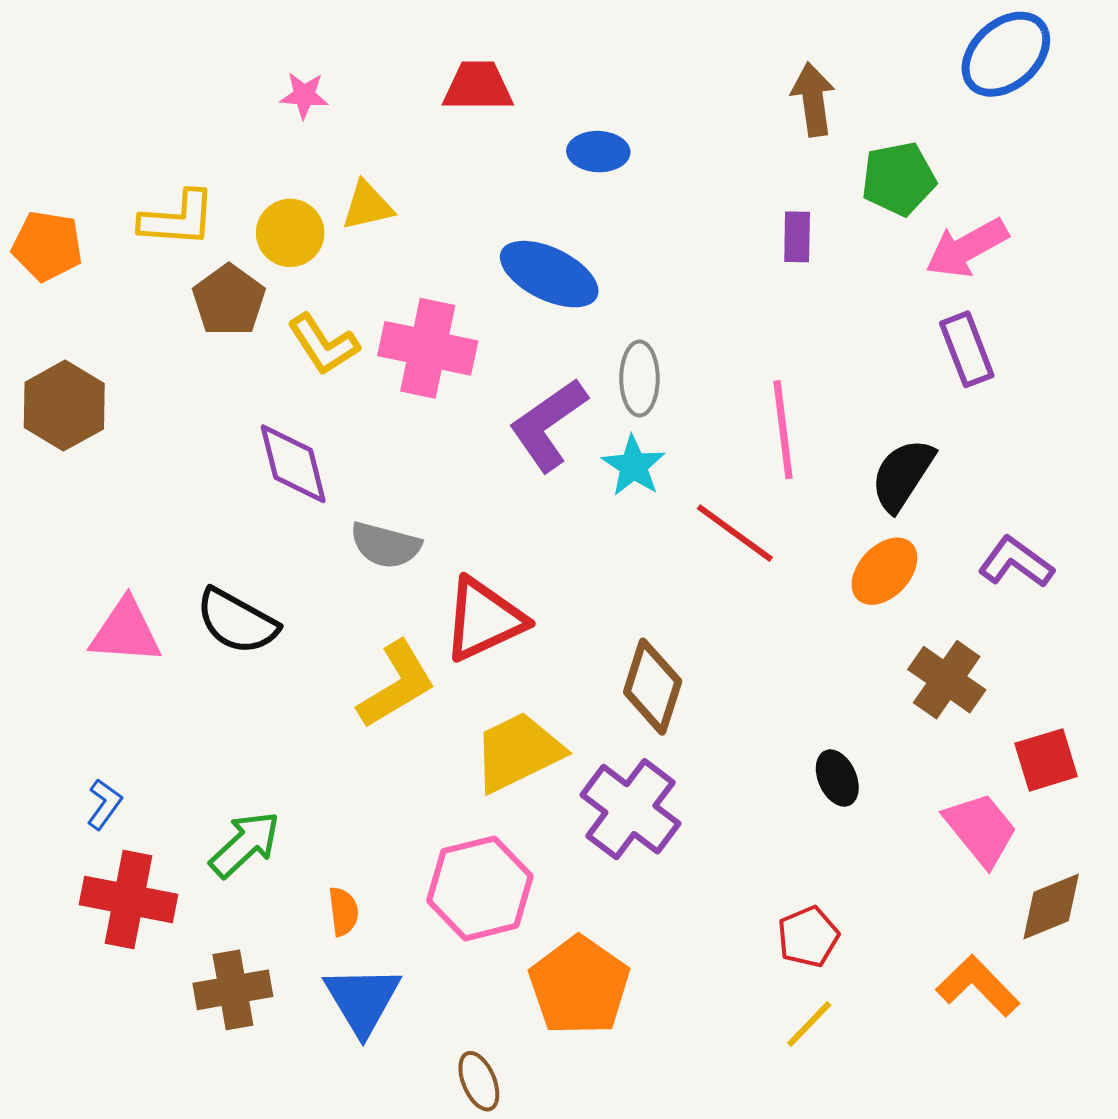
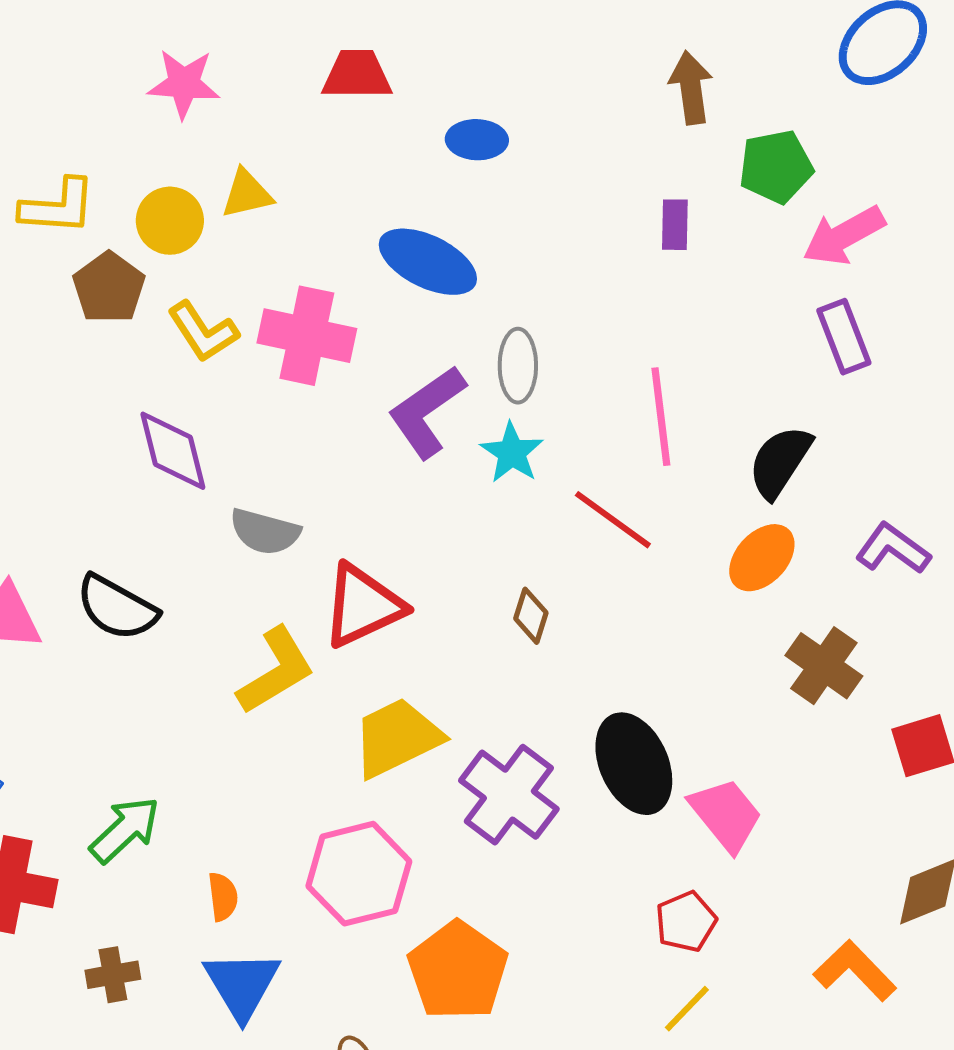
pink star: (304, 95) -> (184, 84), size x1.5
brown diamond: (653, 687) -> (531, 616), moved, size x0.6
black ellipse: (837, 778) -> (634, 764), moved, size x1.8
pink trapezoid: (981, 829) -> (726, 815), moved
brown cross: (233, 990) -> (113, 975), size x0.7

